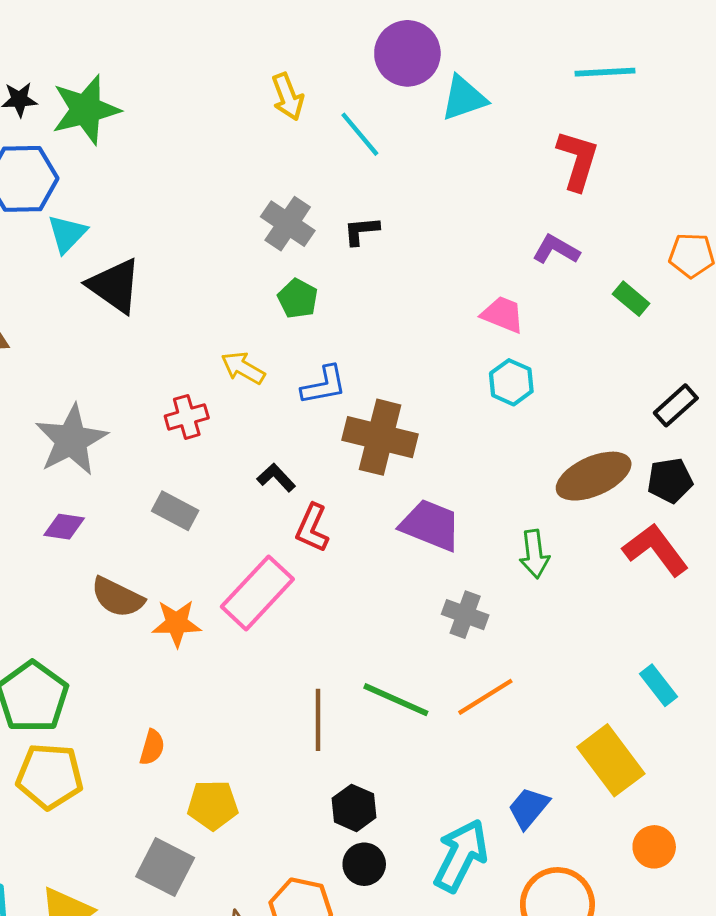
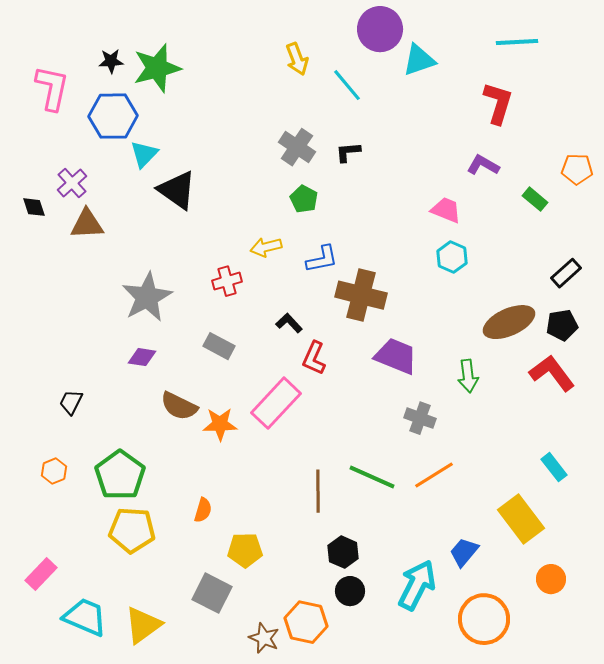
yellow arrow: (243, 368) -> (266, 247), turned -44

